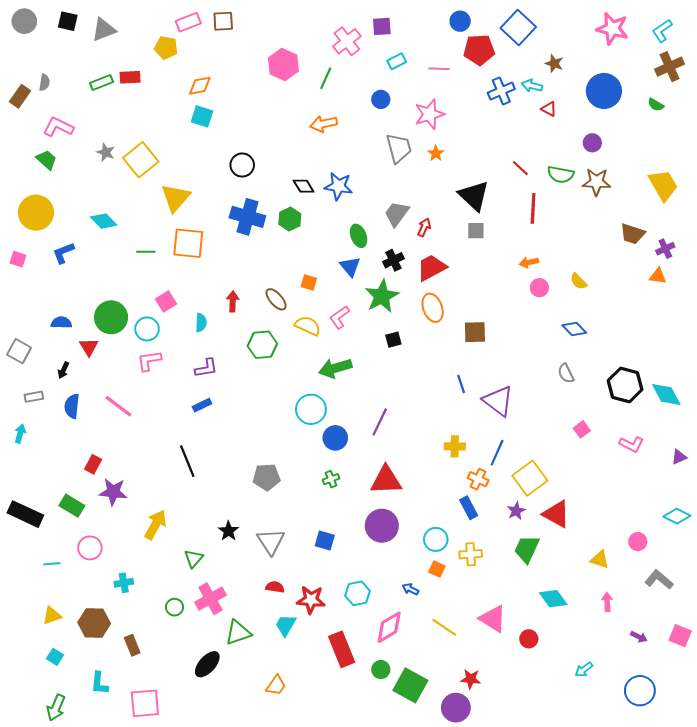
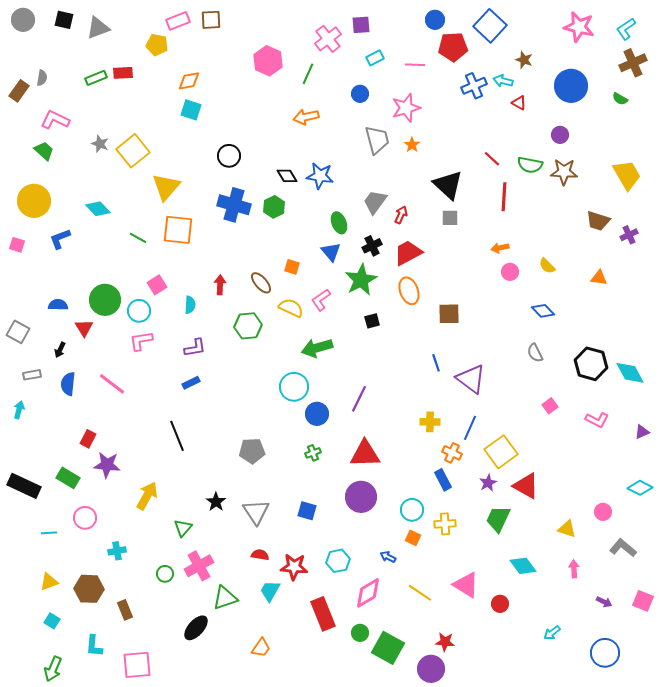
green line: (146, 252) -> (138, 238), turned 30
orange triangle: (658, 276) -> (599, 278), moved

